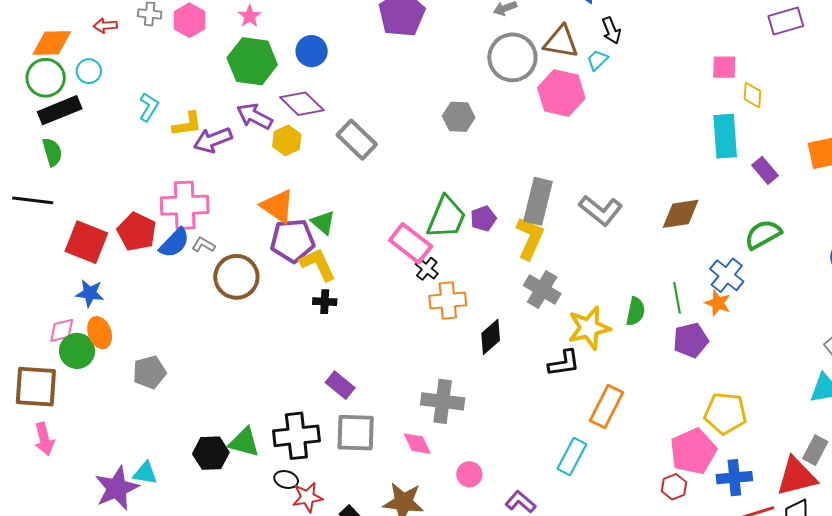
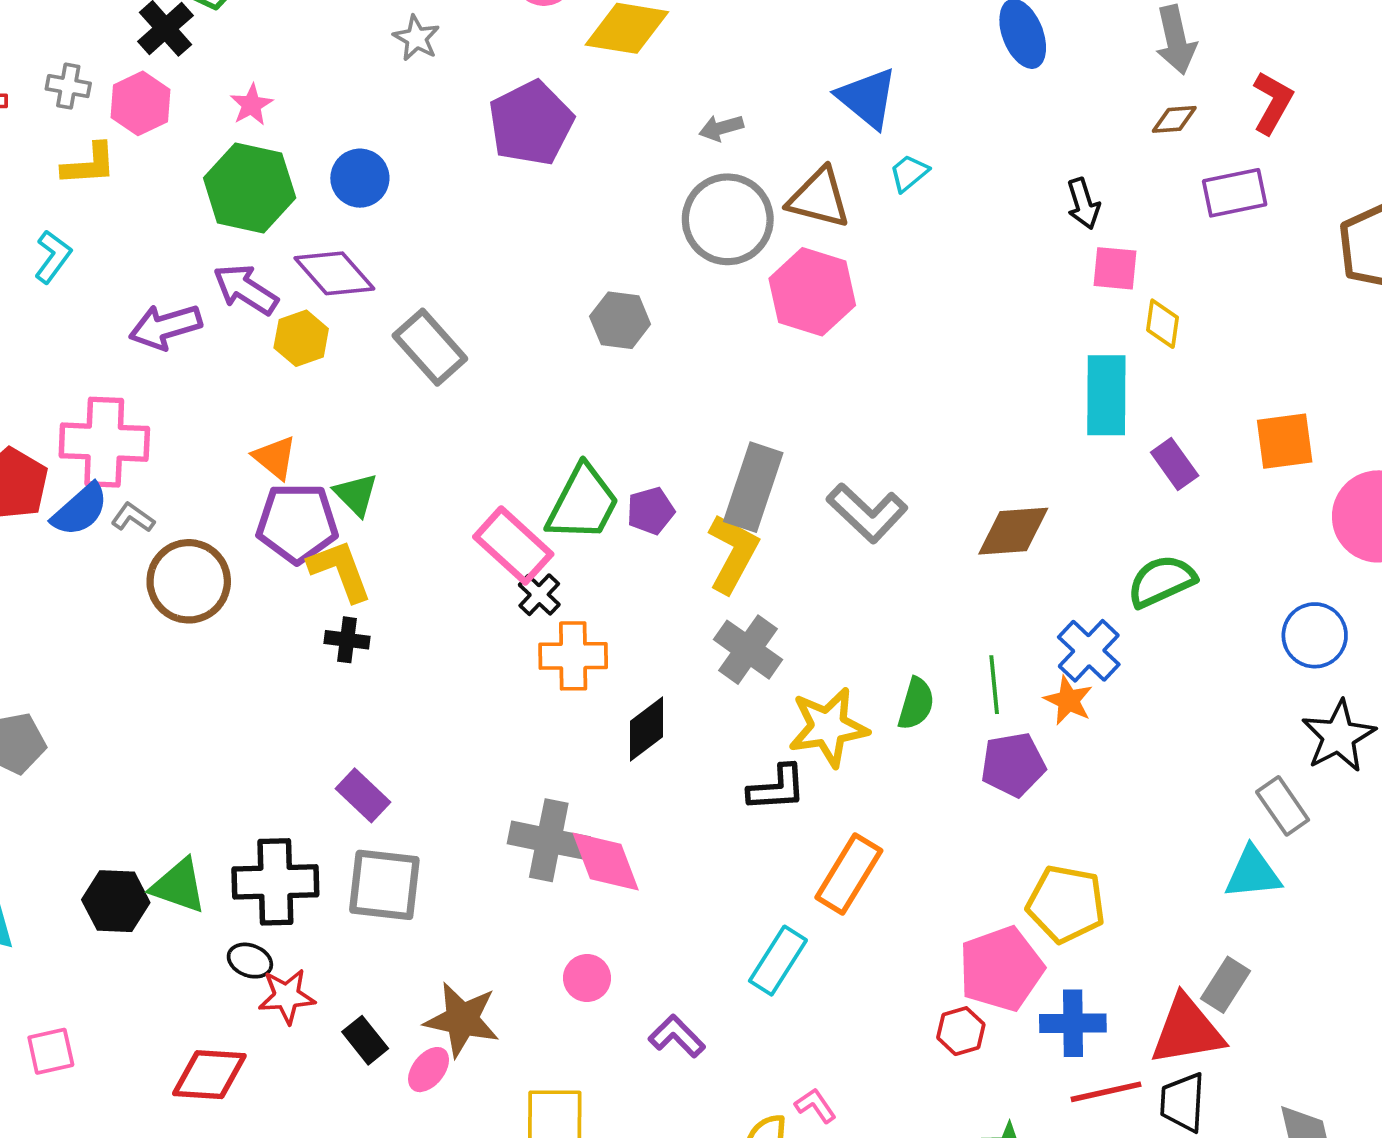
black arrow: (611, 31) -> (1083, 204), moved
cyan trapezoid: (597, 60) -> (909, 173), moved
yellow L-shape: (187, 124) -> (89, 164), moved
orange triangle: (278, 206) -> (275, 458), size x0.7
pink diamond: (417, 444) -> (606, 862), moved, size x1.4

